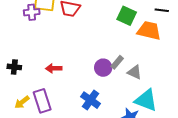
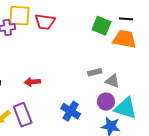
black line: (162, 10) -> (126, 19), moved
gray rectangle: (117, 62) -> (95, 72), turned 40
purple circle: (103, 68) -> (106, 102), moved

